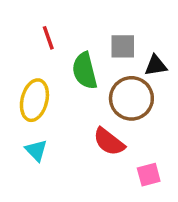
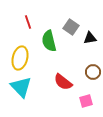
gray square: (123, 46) -> (71, 27), turned 35
brown circle: (131, 98) -> (93, 72), moved, size x0.6
cyan triangle: (36, 150) -> (21, 87), size x1.6

